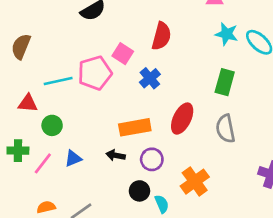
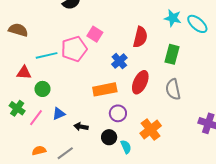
red semicircle: (161, 36) -> (140, 37), moved
brown semicircle: (21, 46) -> (18, 30), turned 84
blue cross: (150, 78) -> (119, 61), moved
green cross: (18, 151) -> (17, 108), turned 35
black arrow: (116, 155) -> (81, 127), moved

